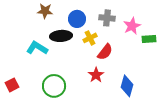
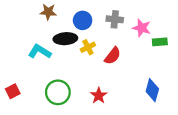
pink star: (132, 26) -> (142, 28), turned -30
yellow cross: (90, 38) -> (88, 47), moved
red star: (96, 75) -> (99, 96), moved
blue diamond: (127, 86) -> (152, 90), moved

